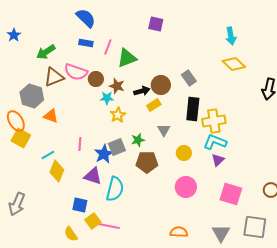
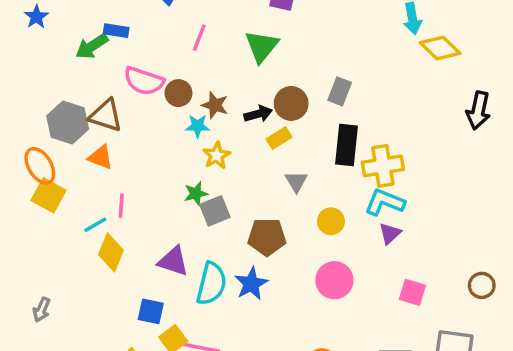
blue rectangle: (86, 43) -> (116, 31), moved
green triangle: (127, 58) -> (262, 46), moved, turned -30
yellow diamond: (234, 64) -> (440, 48), moved
brown triangle: (54, 77) -> (106, 116), moved, turned 40
gray rectangle: (189, 78) -> (340, 91), turned 56
green star: (138, 140) -> (196, 194), moved
pink line: (80, 144) -> (121, 206), moved
blue star: (104, 154) -> (251, 284), moved
pink square: (231, 194) -> (412, 292), size x0.7
gray arrow: (17, 204) -> (42, 310), size x0.6

